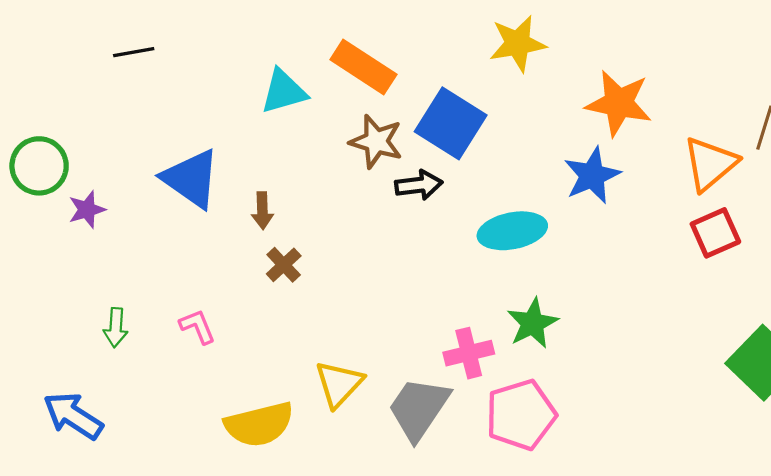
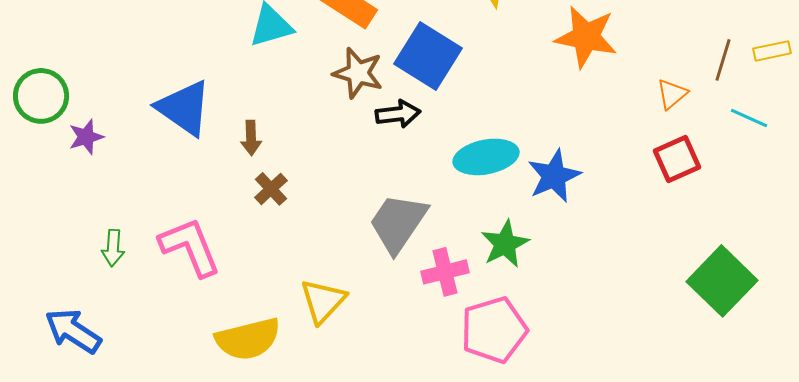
orange triangle: (710, 164) -> (672, 94), size x0.6
blue star: (592, 175) -> (554, 176), moved
pink L-shape: (198, 326) -> (190, 247), size x1.8
gray trapezoid: (419, 408) -> (398, 223), moved

